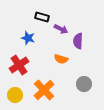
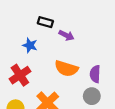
purple semicircle: (78, 41) -> (95, 74), moved
orange semicircle: (61, 59) -> (66, 69), size x1.5

